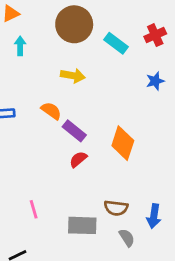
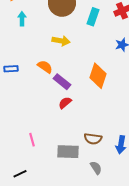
cyan rectangle: (116, 43) -> (93, 17), turned 72
orange diamond: (123, 143) -> (98, 76), moved
gray semicircle: (127, 238) -> (96, 168), moved

